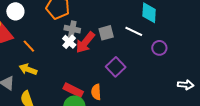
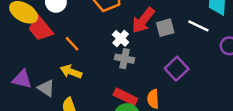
gray cross: (72, 29) -> (124, 59), moved
red arrow: (85, 42) -> (143, 20), moved

